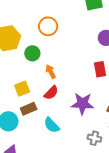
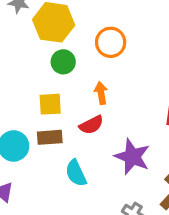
orange circle: (48, 26) -> (111, 42), moved
green circle: (32, 53) -> (63, 62), moved

